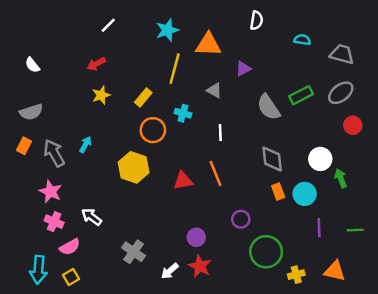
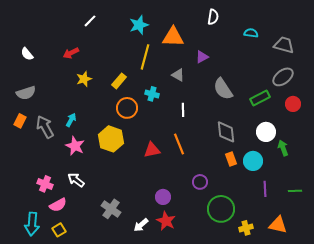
red arrow: (96, 64) -> (71, 53), moved
green rectangle: (301, 95) -> (260, 98), moved
pink star: (50, 192) -> (75, 146), moved

